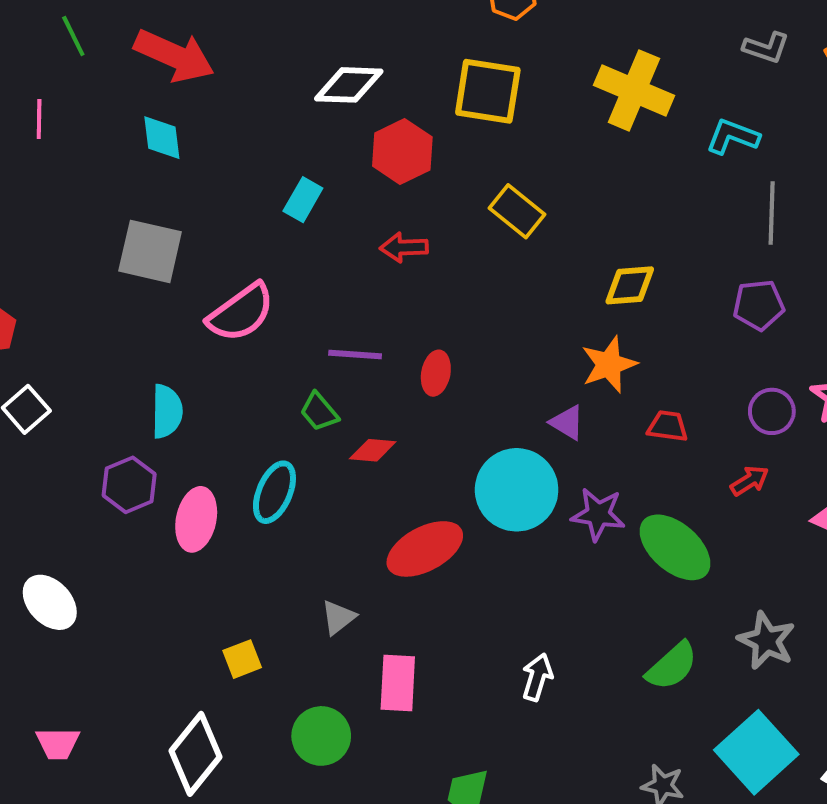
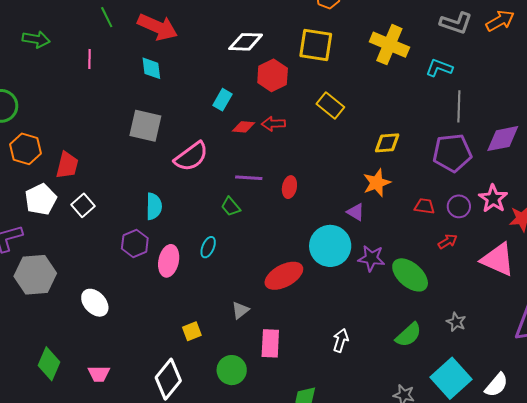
gray L-shape: (766, 48) -> (456, 23), size x1.4
purple pentagon: (759, 305) -> (452, 153), size x1.5
red trapezoid: (668, 426) -> (425, 206), moved
red diamond: (373, 450) -> (244, 127), moved
cyan ellipse: (274, 492) -> (208, 247), size x0.7
gray star: (766, 641) -> (456, 322), size x0.7

